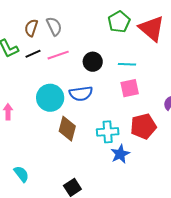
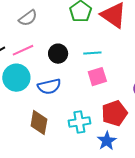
gray semicircle: (54, 26) -> (28, 18), moved, turned 84
cyan circle: (50, 98) -> (16, 78), moved
blue star: (120, 154) -> (107, 141), moved

